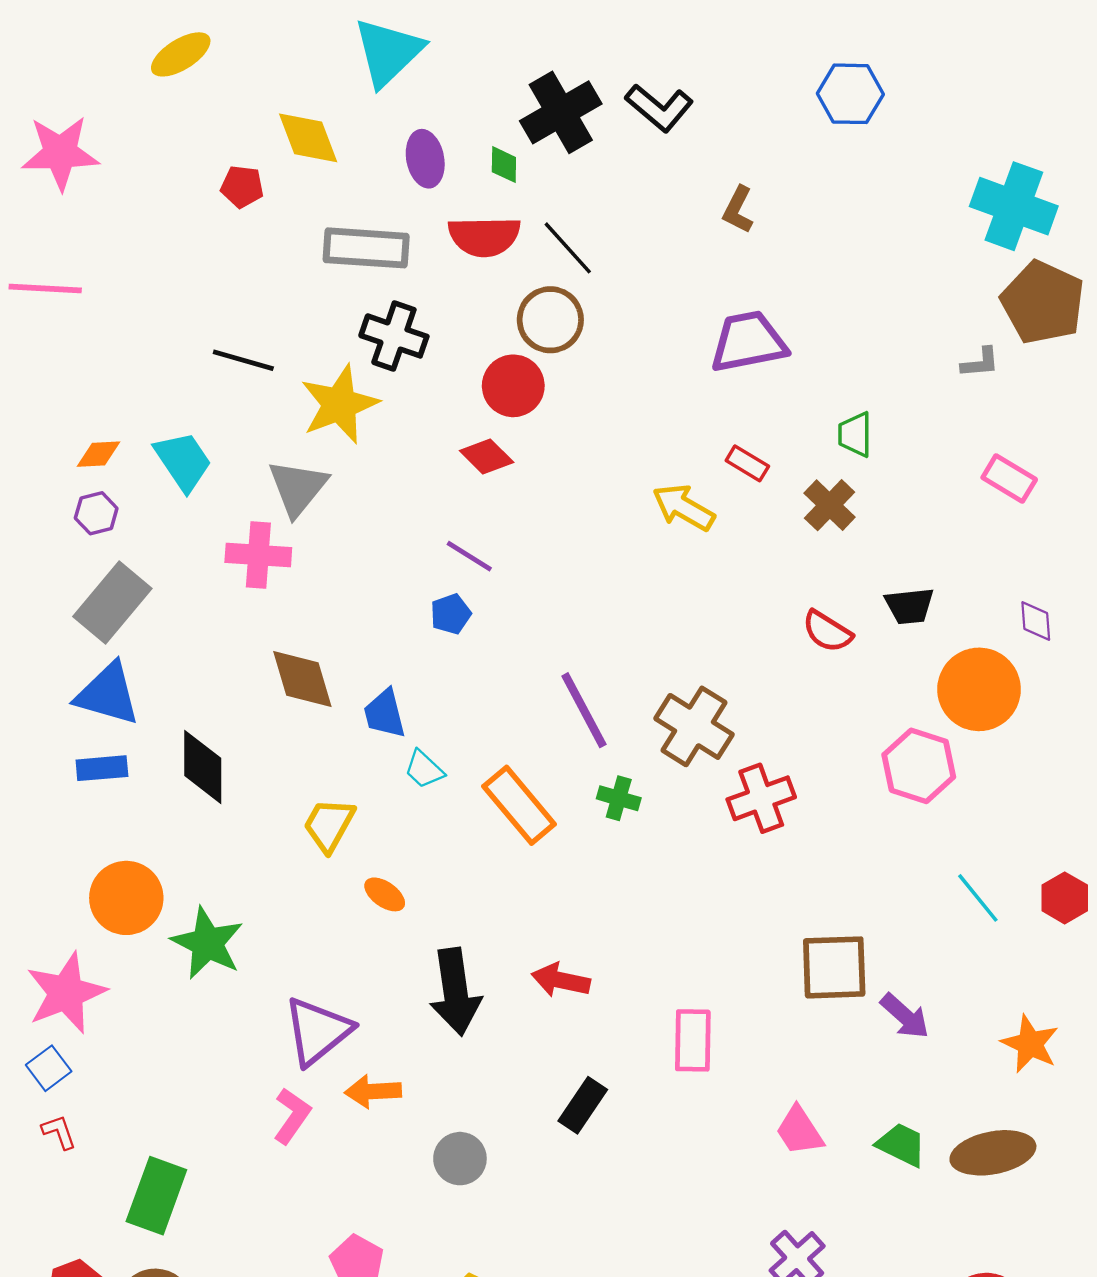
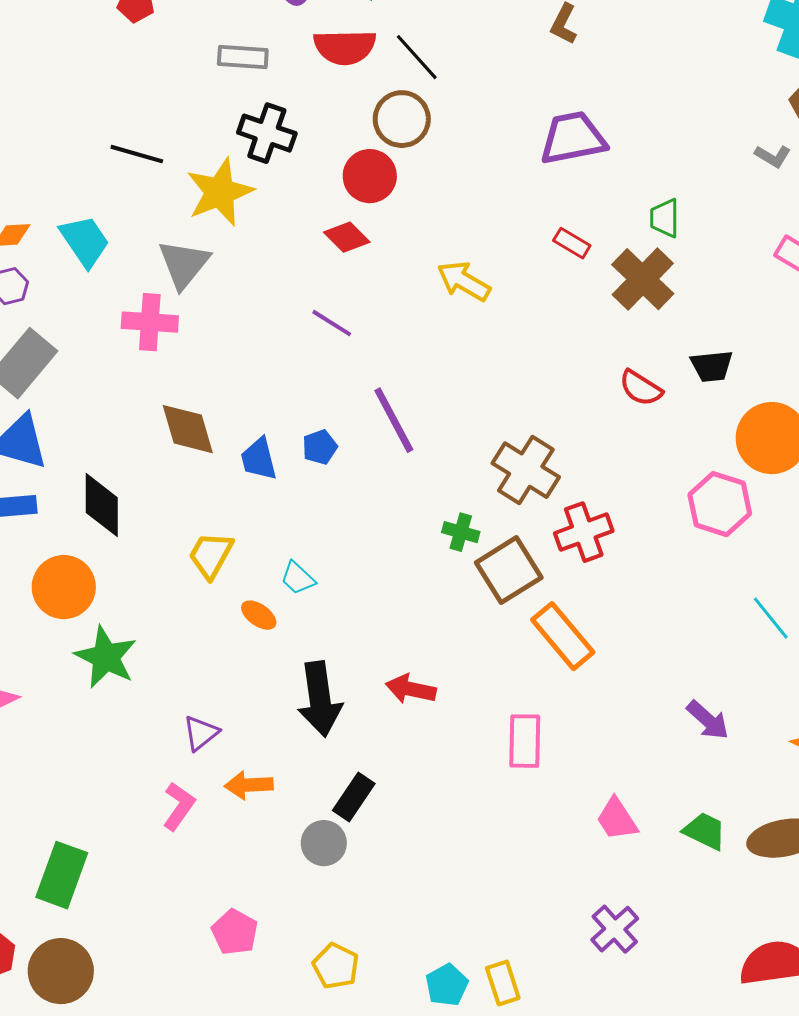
gray rectangle: (366, 248) -> (243, 57), size x0.7
gray L-shape: (980, 363) -> (773, 156), turned 36
brown cross: (830, 505) -> (643, 279), size x1.4
yellow arrow: (684, 507) -> (464, 281), moved
blue pentagon: (451, 614) -> (320, 447), moved
purple line: (584, 710) -> (394, 420), moved
cyan trapezoid: (424, 769) -> (298, 578), moved
orange rectangle: (519, 805) -> (563, 636), moved
orange circle: (126, 898) -> (64, 587), moved
brown square: (834, 967) -> (509, 570), moved, turned -30
purple triangle: (317, 1031) -> (201, 733), size x0.6
black rectangle: (583, 1105) -> (354, 797), moved

